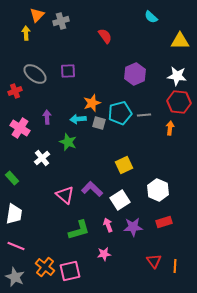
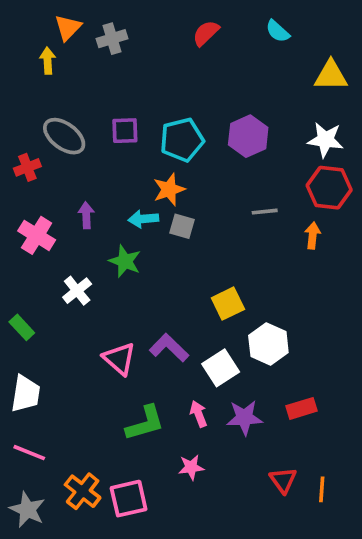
red semicircle: (105, 36) -> (206, 33), moved, turned -98
cyan pentagon: (120, 113) -> (182, 140), moved
white hexagon: (158, 190) -> (268, 344), moved

